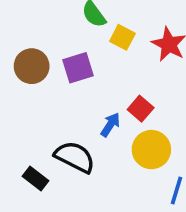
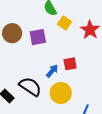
red square: (141, 109) -> (70, 64), turned 32
yellow circle: (151, 150) -> (61, 93), moved

